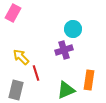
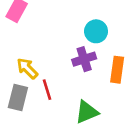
orange rectangle: (89, 80) -> (117, 70), moved
gray rectangle: (16, 90) -> (18, 97), moved

